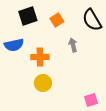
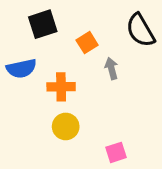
orange square: (57, 20) -> (87, 43), moved
pink square: (91, 100) -> (116, 152), moved

